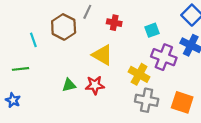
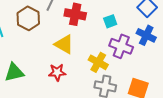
red cross: (114, 23) -> (75, 14), size x1.5
green triangle: (69, 85) -> (14, 72), moved, size x1.5

